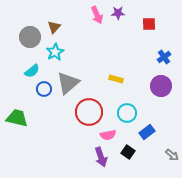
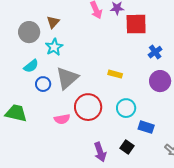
red square: (149, 24) -> (136, 24), moved, size x1.6
blue cross: (164, 57) -> (155, 52), moved
blue rectangle: (147, 132) -> (146, 127), turned 56
pink semicircle: (108, 135) -> (62, 119), moved

